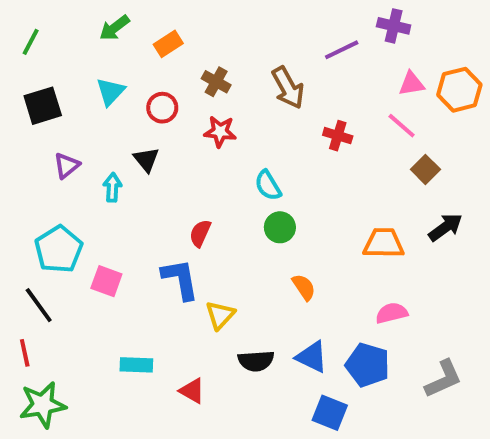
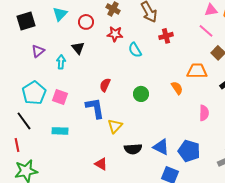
red cross: (338, 136) -> (166, 36), moved, turned -32
cyan semicircle: (268, 185) -> (135, 50), moved
green circle: (280, 227) -> (141, 94), moved
orange trapezoid: (384, 243) -> (197, 71), moved
pink square: (106, 281) -> (60, 97), moved
orange semicircle: (304, 287) -> (177, 88), moved
pink semicircle: (392, 313) -> (204, 113), moved, turned 105
cyan rectangle: (136, 365) -> (60, 131), moved

